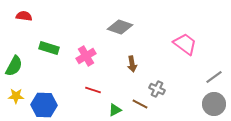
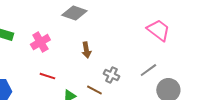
pink trapezoid: (185, 44) -> (158, 30), moved
gray line: (214, 77) -> (148, 70), moved

